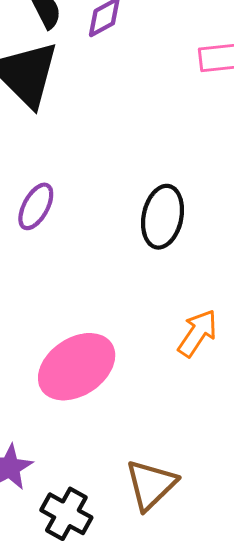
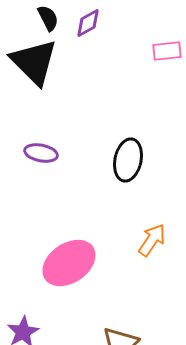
purple ellipse: (36, 206) -> (41, 153), turned 72

